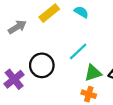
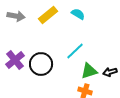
gray arrow: (17, 27) -> (16, 16), moved, turned 42
purple cross: (14, 79) -> (15, 60), moved

